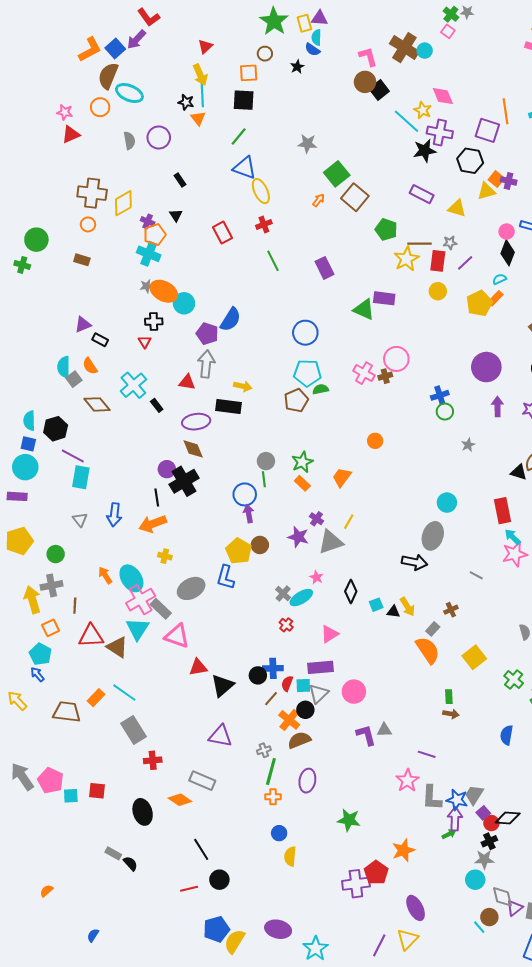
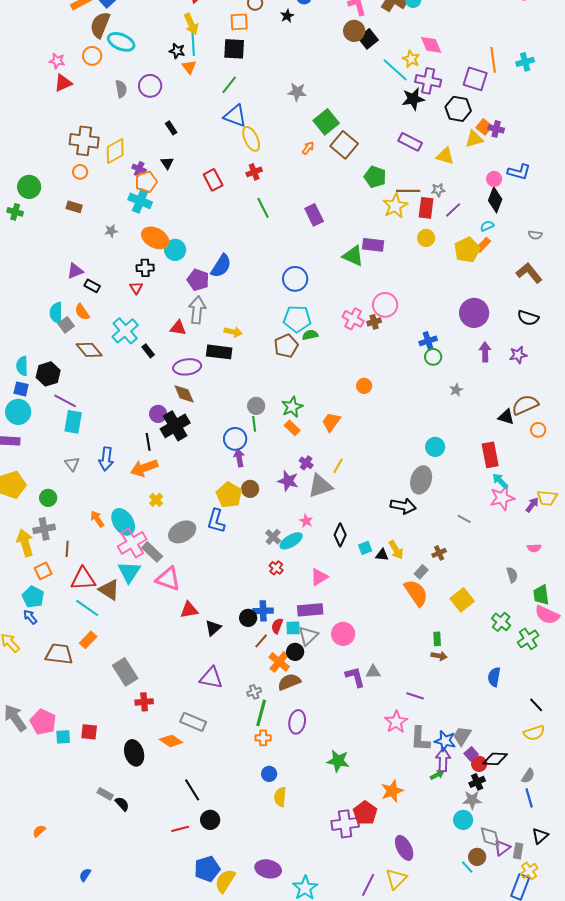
gray star: (147, 286) -> (111, 231), moved
yellow cross: (165, 556) -> (156, 500), turned 32
black triangle: (222, 686) -> (213, 628), size x0.7
cyan line: (124, 693) -> (87, 608), moved

